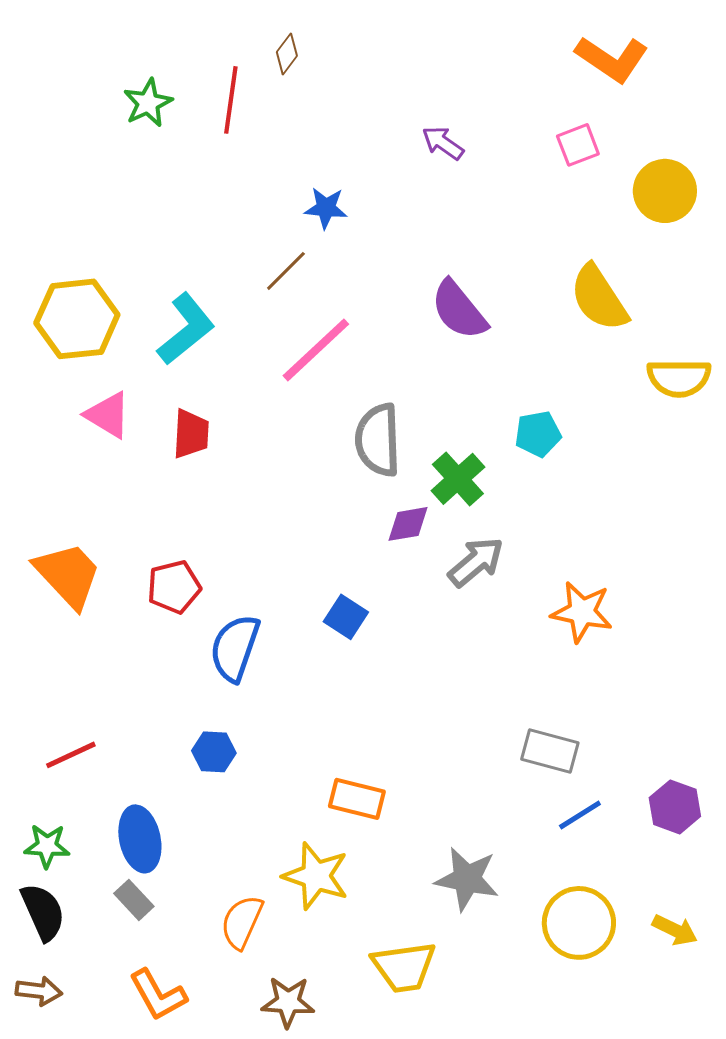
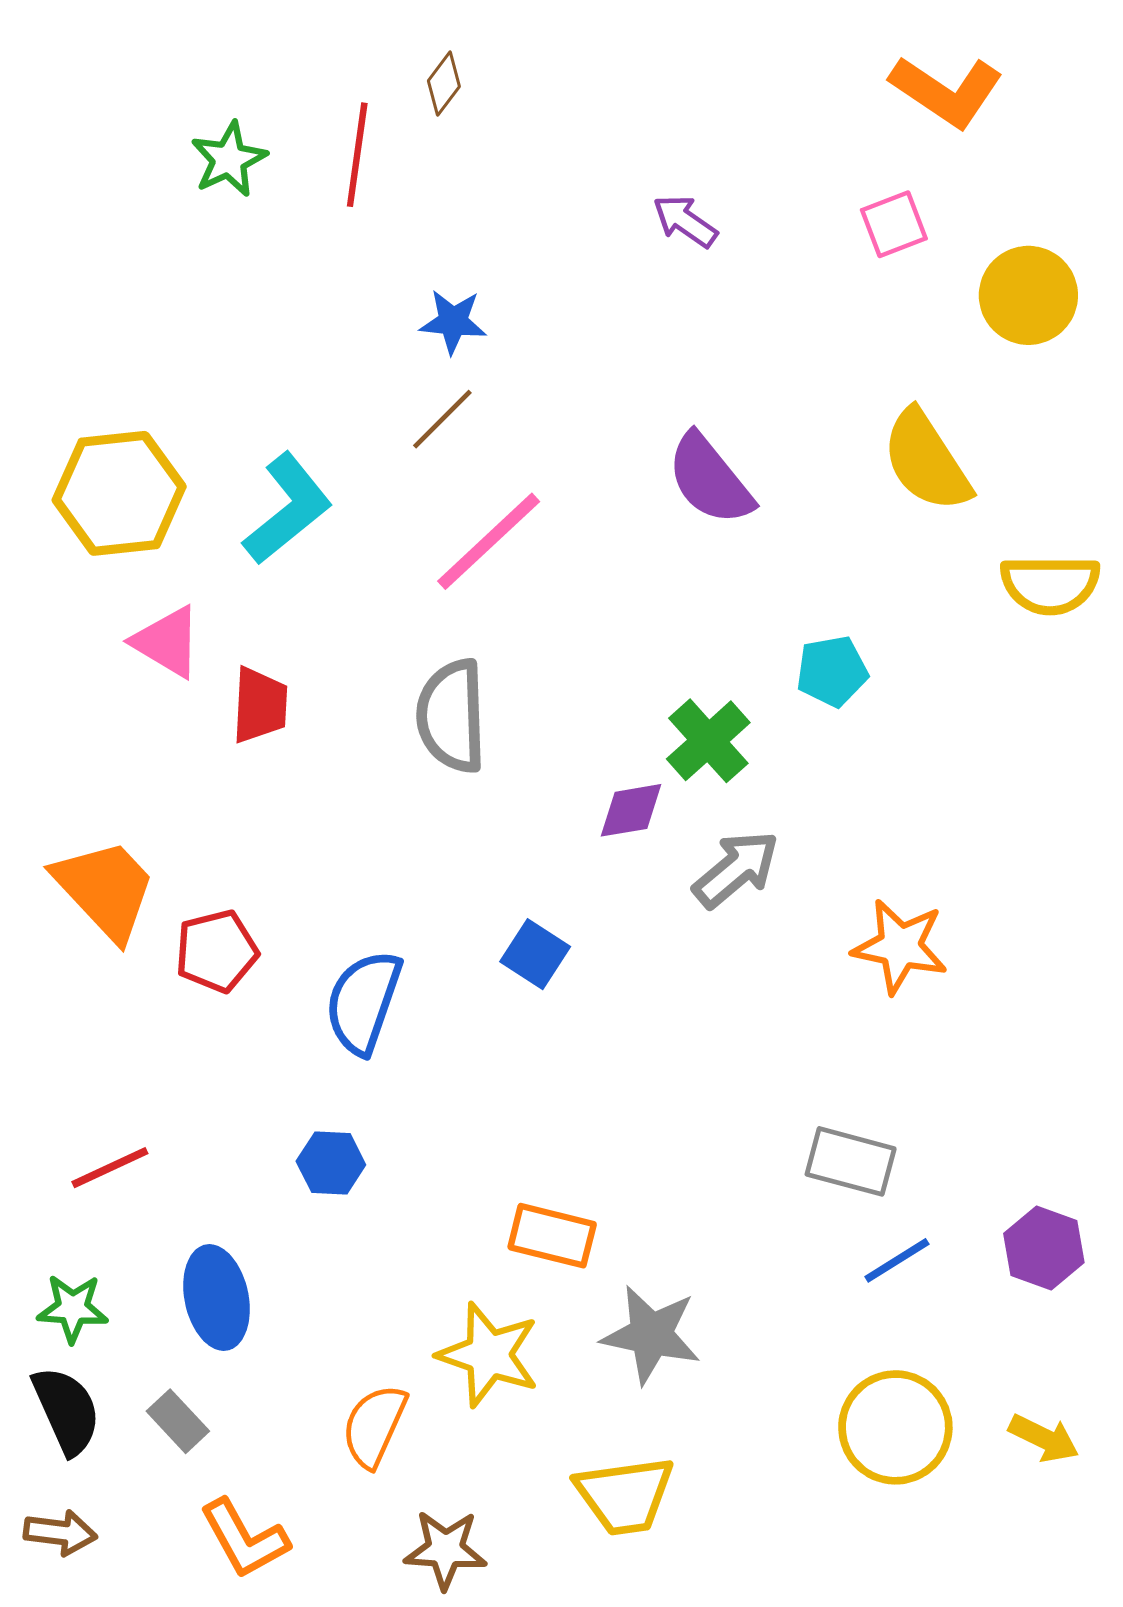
blue star: (326, 208) -> (453, 322), moved
red trapezoid: (191, 434) -> (260, 705), moved
gray semicircle: (378, 440) -> (452, 716), moved
red pentagon: (174, 587) -> (217, 951), moved
gray star: (467, 879) -> (651, 1335), moved
gray rectangle: (134, 900) -> (178, 1421), moved

